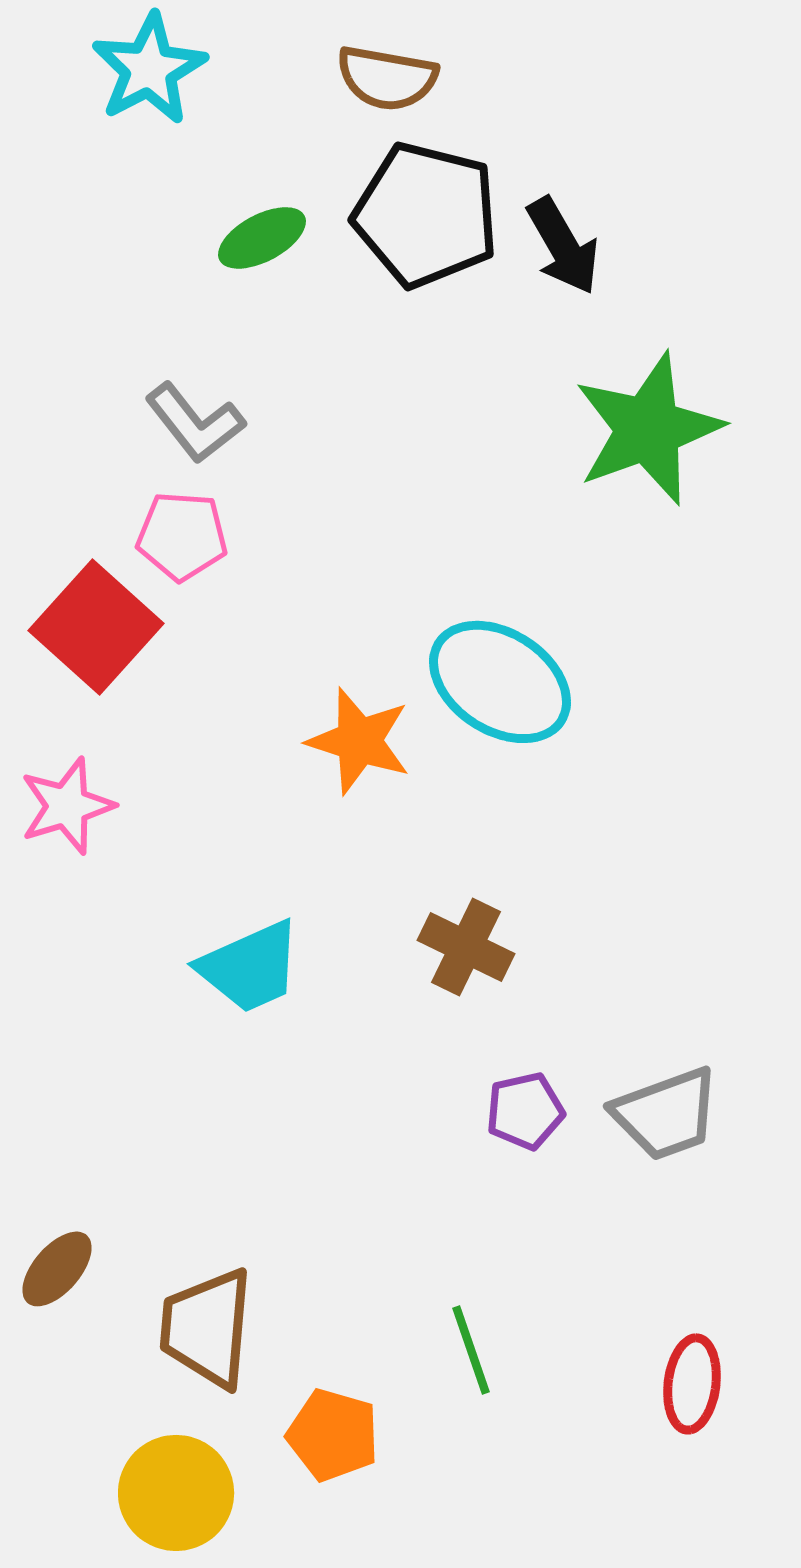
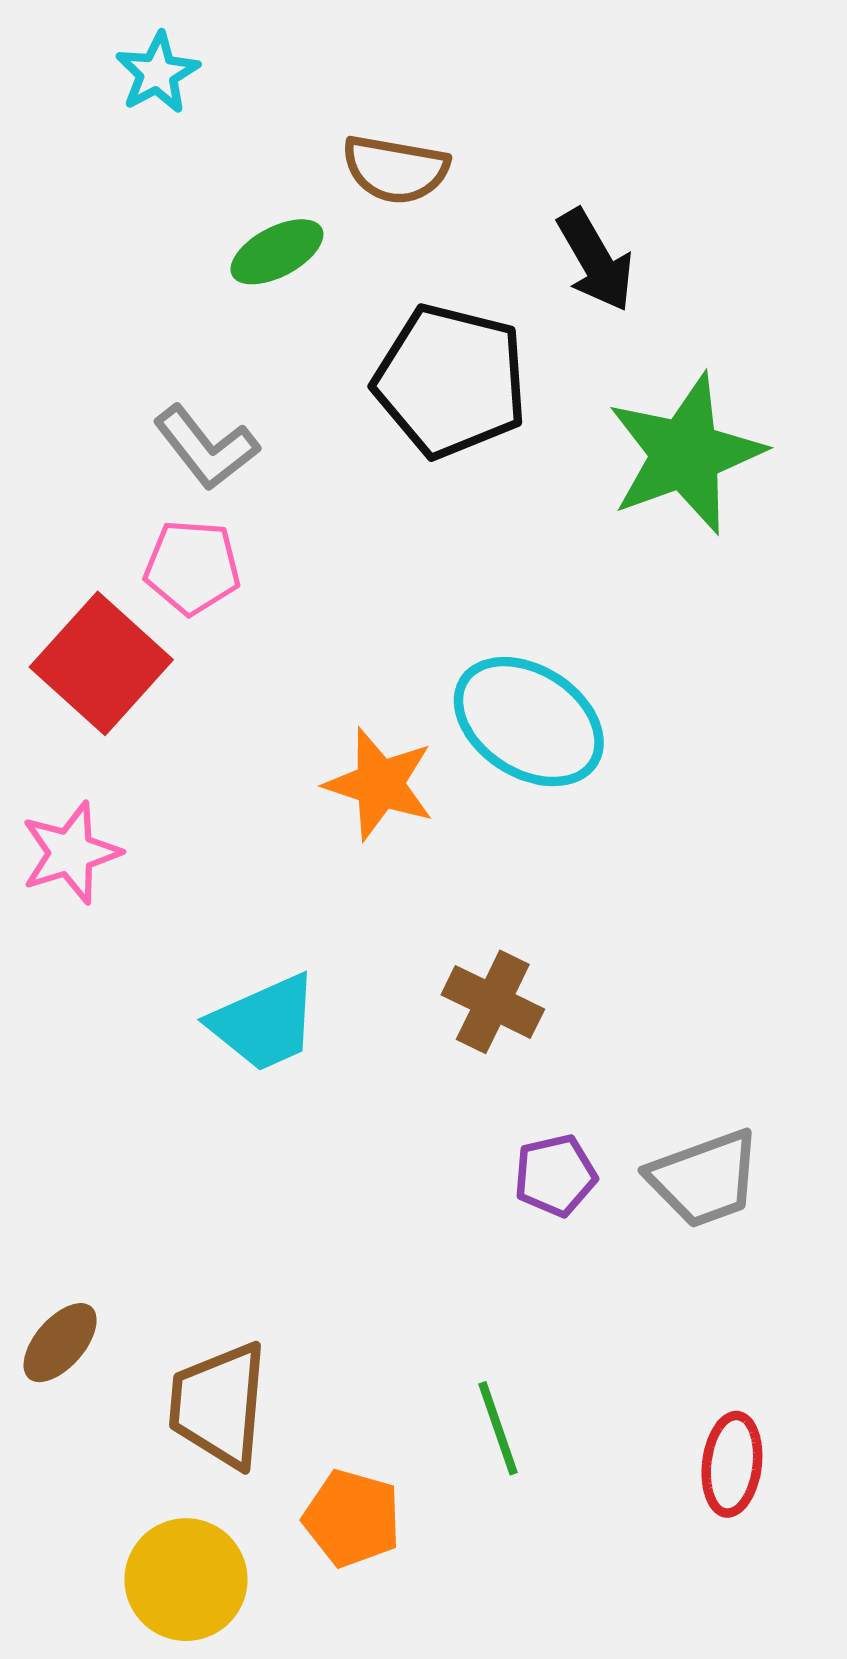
cyan star: (149, 69) -> (157, 73), size x0.7
brown semicircle: (387, 78) -> (395, 169), moved
black pentagon: (426, 215) -> (450, 381), moved

